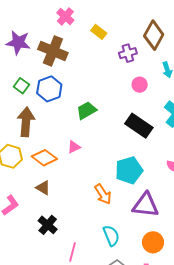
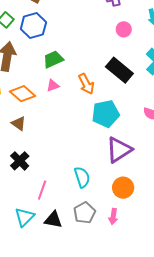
green trapezoid: (86, 110) -> (53, 59), moved
orange arrow: (103, 194) -> (86, 84), moved
purple triangle: (146, 205) -> (119, 150), turned -44

